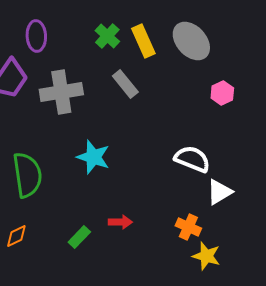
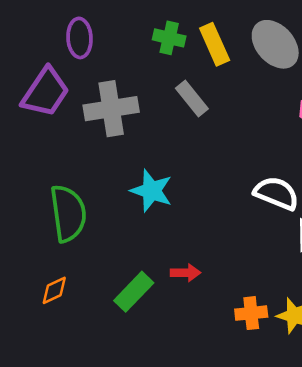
green cross: (107, 36) -> (169, 38), turned -30
orange cross: (188, 227) -> (251, 313), moved, turned -30
green rectangle: (79, 237) -> (134, 292), size x1.4

